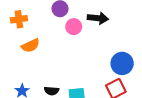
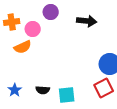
pink circle: (74, 27) -> (33, 29), moved

